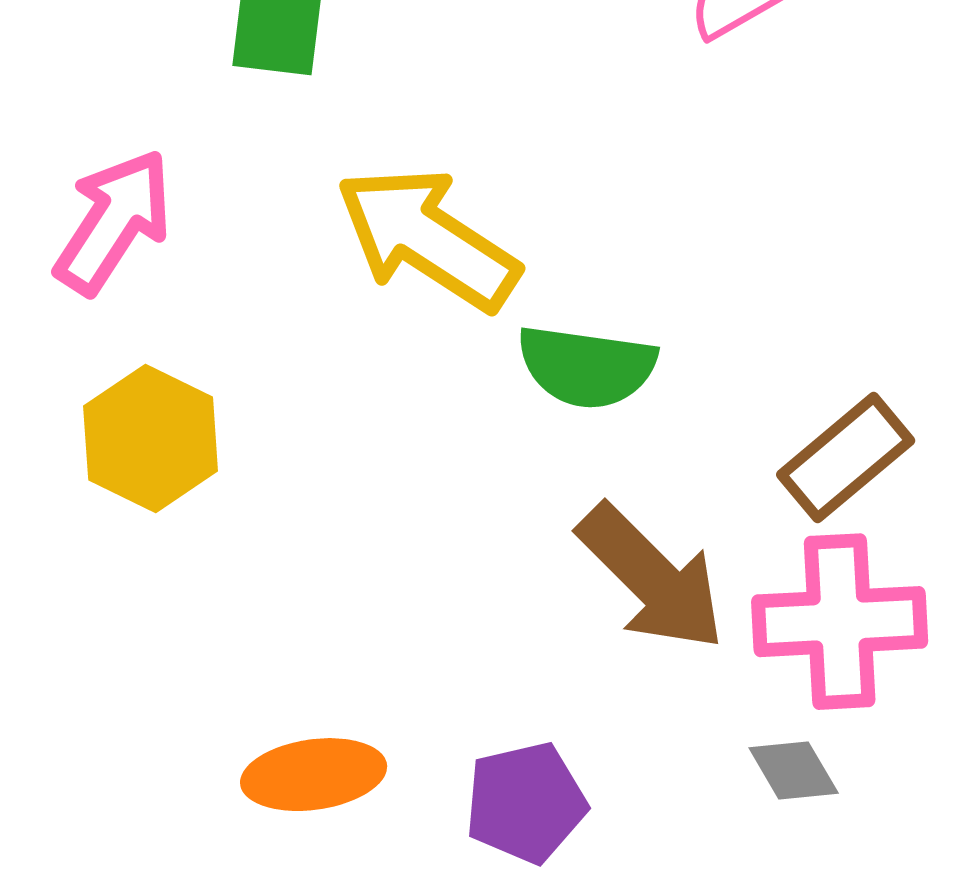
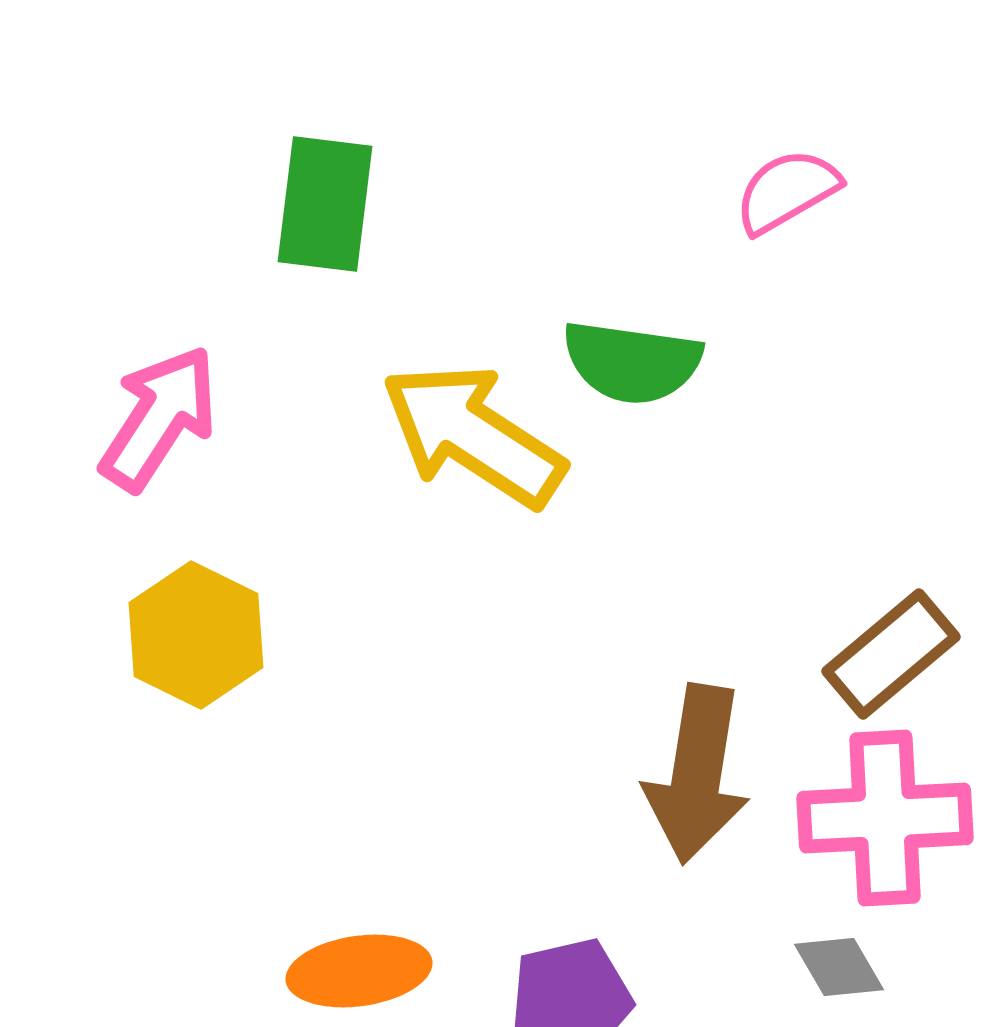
green semicircle: (587, 367) -> (632, 362), moved
brown arrow: (652, 578) -> (697, 774), turned 54

